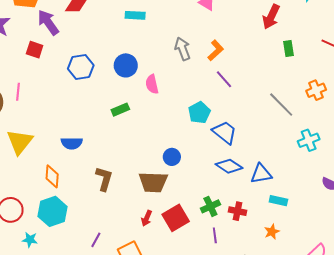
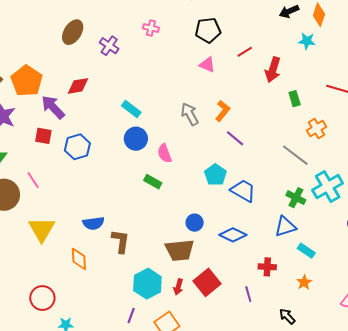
cyan rectangle: (135, 15) -> (131, 109), moved, turned 42
blue hexagon: (81, 67) -> (77, 147), moved
orange cross: (316, 90) -> (316, 129), moved
pink line: (18, 92) -> (33, 180), turned -30
green rectangle: (120, 110) -> (153, 182), moved, turned 60
cyan cross: (309, 140) -> (328, 187), size x1.4
blue diamond: (229, 166) -> (233, 235), moved
brown L-shape: (104, 179) -> (121, 241), moved
cyan rectangle: (278, 201) -> (306, 251), turned 30
green cross: (210, 206) -> (296, 198), moved, turned -30
cyan hexagon: (53, 211) -> (147, 284), moved

